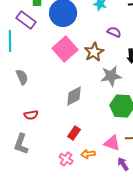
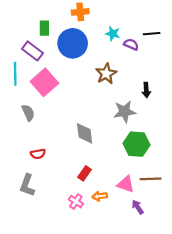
purple semicircle: (114, 32) -> (131, 44), moved
pink square: (65, 49) -> (44, 82), moved
brown star: (94, 52) -> (106, 74), moved
gray diamond: (74, 96) -> (85, 133), turned -70

